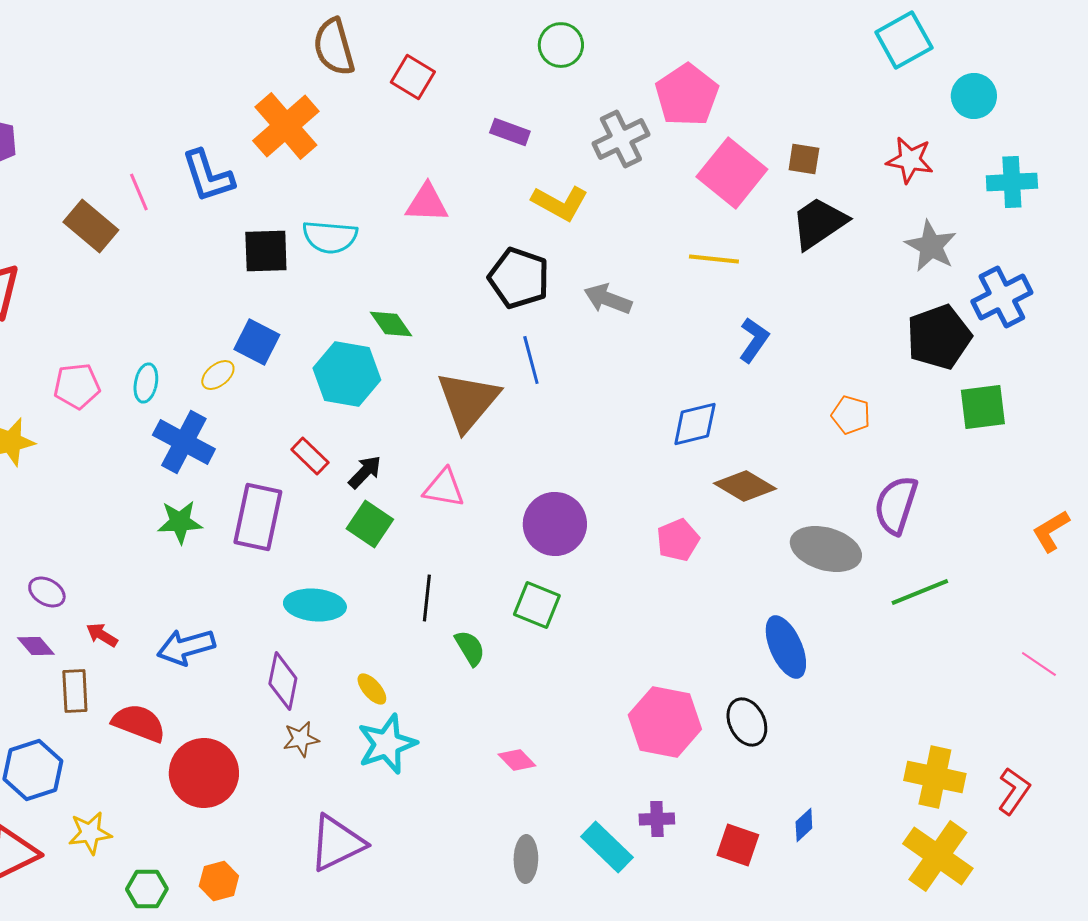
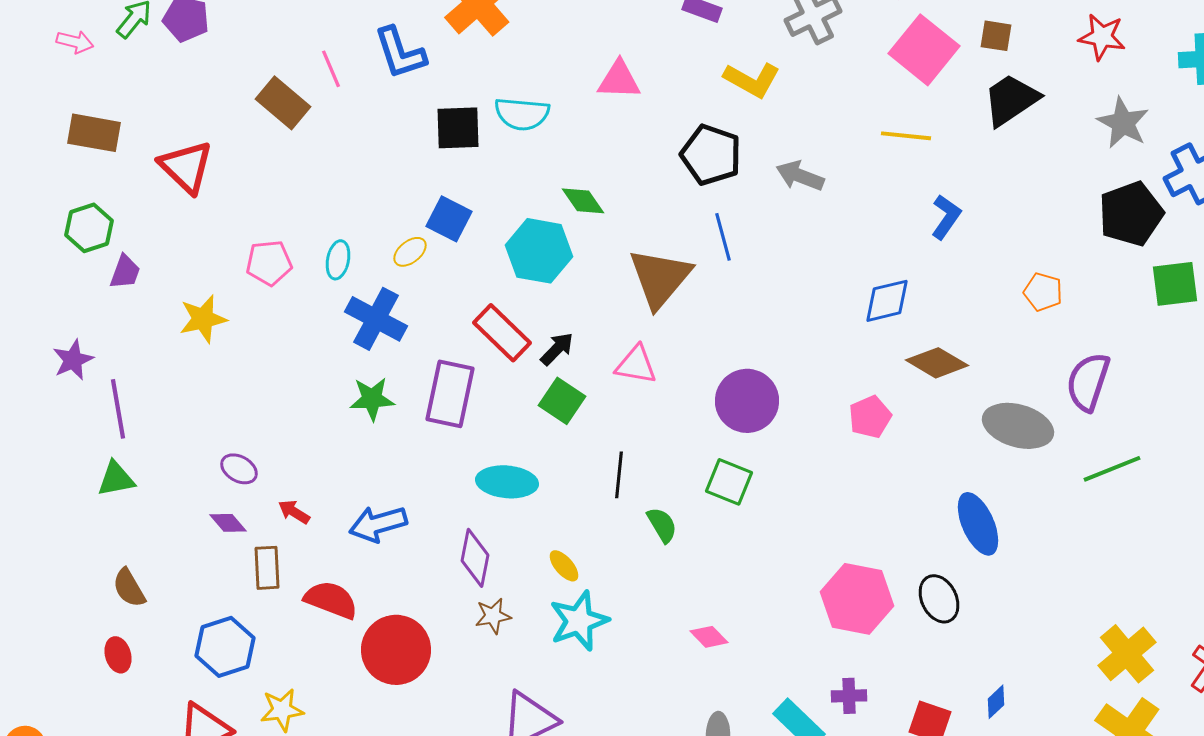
red rectangle: (310, 456) -> (502, 333), size x1.5
yellow cross: (935, 777) -> (1127, 654), turned 38

